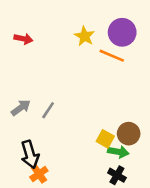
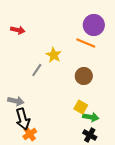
yellow star: (84, 36) -> (54, 55), moved
gray arrow: (21, 108) -> (16, 101), moved, turned 49
gray line: (48, 110) -> (37, 70), moved
brown circle: (129, 134) -> (84, 76), moved

